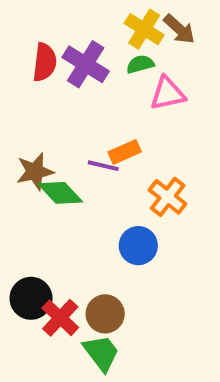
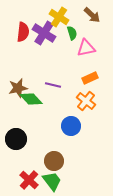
yellow cross: (144, 29) -> (59, 17), moved
green semicircle: (140, 64) -> (72, 33), turned 88
orange rectangle: (125, 152) -> (90, 78), moved
black circle: (31, 298) -> (16, 139), moved
red cross: (60, 318) -> (29, 180), moved

